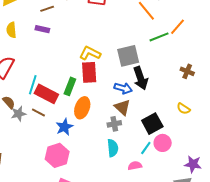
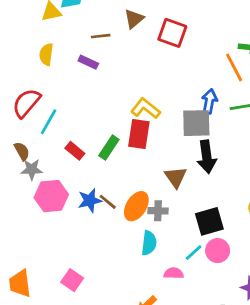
cyan line: (33, 85) -> (49, 122), moved
blue arrow: (123, 88) -> (209, 101), moved, turned -108
red rectangle: (46, 94) -> (75, 151), size x0.6
brown triangle: (122, 107) -> (176, 177), moved
orange ellipse: (82, 108) -> (136, 206), moved
brown line: (38, 112) -> (108, 202), moved
pink hexagon: (57, 155) -> (51, 196), moved

